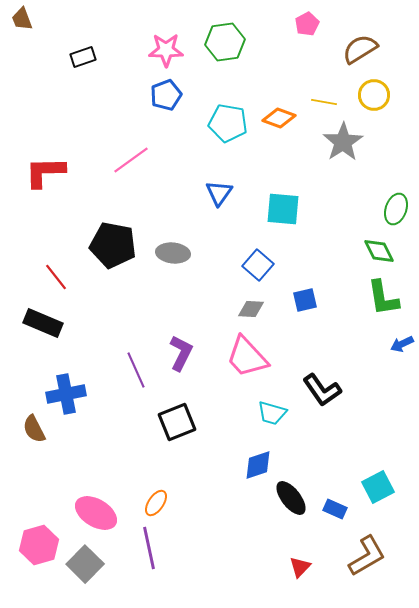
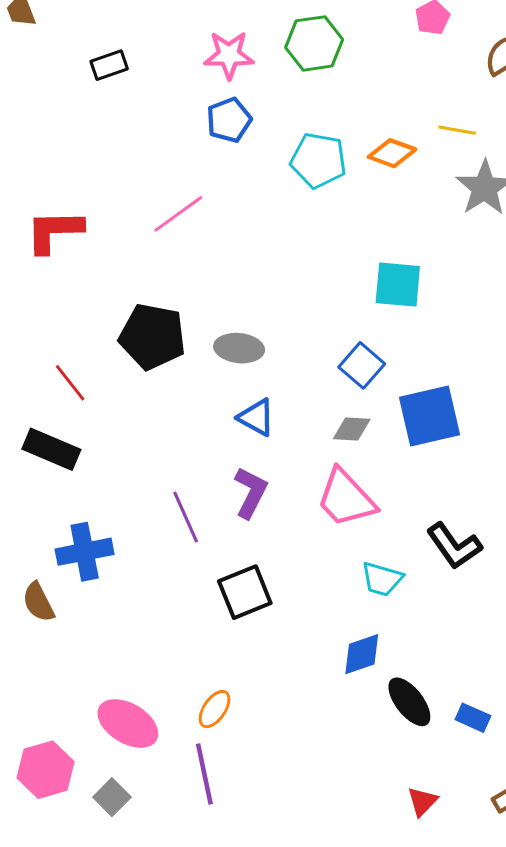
blue triangle: (219, 193) -> (256, 417), moved, turned -36
blue square: (305, 300) -> (430, 416), size x1.8
gray square: (85, 564) -> (112, 797), size x0.7

